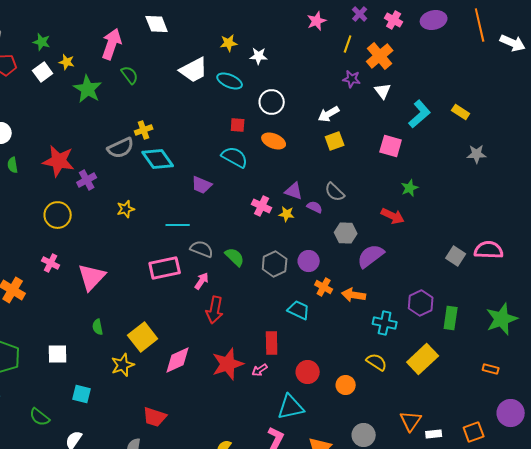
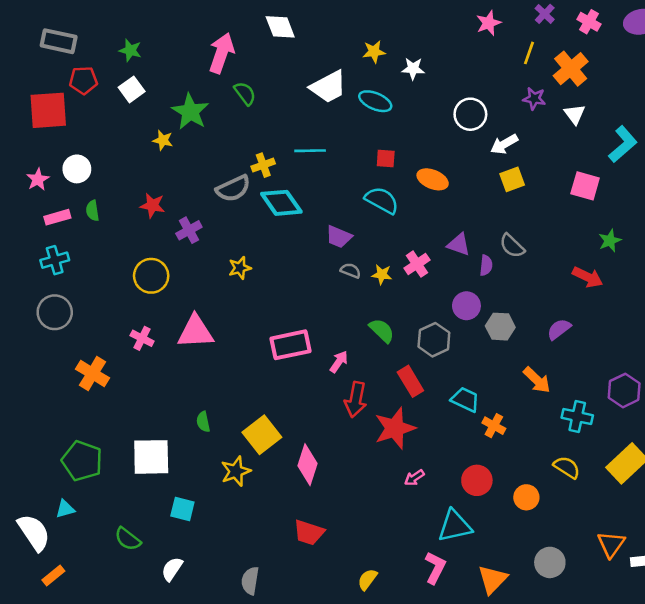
yellow star: (67, 62) -> (163, 140), moved
white circle: (272, 102) -> (470, 114), moved
red star: (59, 161) -> (152, 205), size x0.6
pink cross: (262, 206) -> (417, 264), turned 30
purple semicircle: (315, 207) -> (486, 265), turned 70
yellow star: (287, 214) -> (382, 274), moved
cyan line: (178, 225) -> (310, 151), moved
gray hexagon: (346, 233) -> (500, 327), moved
gray semicircle: (202, 249) -> (351, 271), moved, size x0.7
purple semicircle: (371, 256) -> (559, 329), size x0.7
purple circle: (309, 261) -> (466, 306), moved
pink triangle: (92, 277) -> (195, 332), moved, turned 44
orange cross: (324, 287) -> (494, 426), moved
orange arrow: (354, 295) -> (537, 380), turned -145
red rectangle: (272, 343) -> (410, 381), moved, turned -30
white square: (58, 354) -> (151, 457), size x1.5
pink diamond: (178, 360) -> (308, 465), turned -48
red star: (228, 364) -> (395, 428), moved
red trapezoid: (155, 417) -> (309, 532), moved

